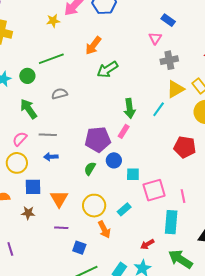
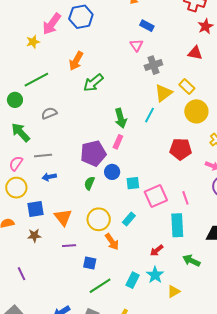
green arrow: (180, 259) -> (191, 261), size x0.7

